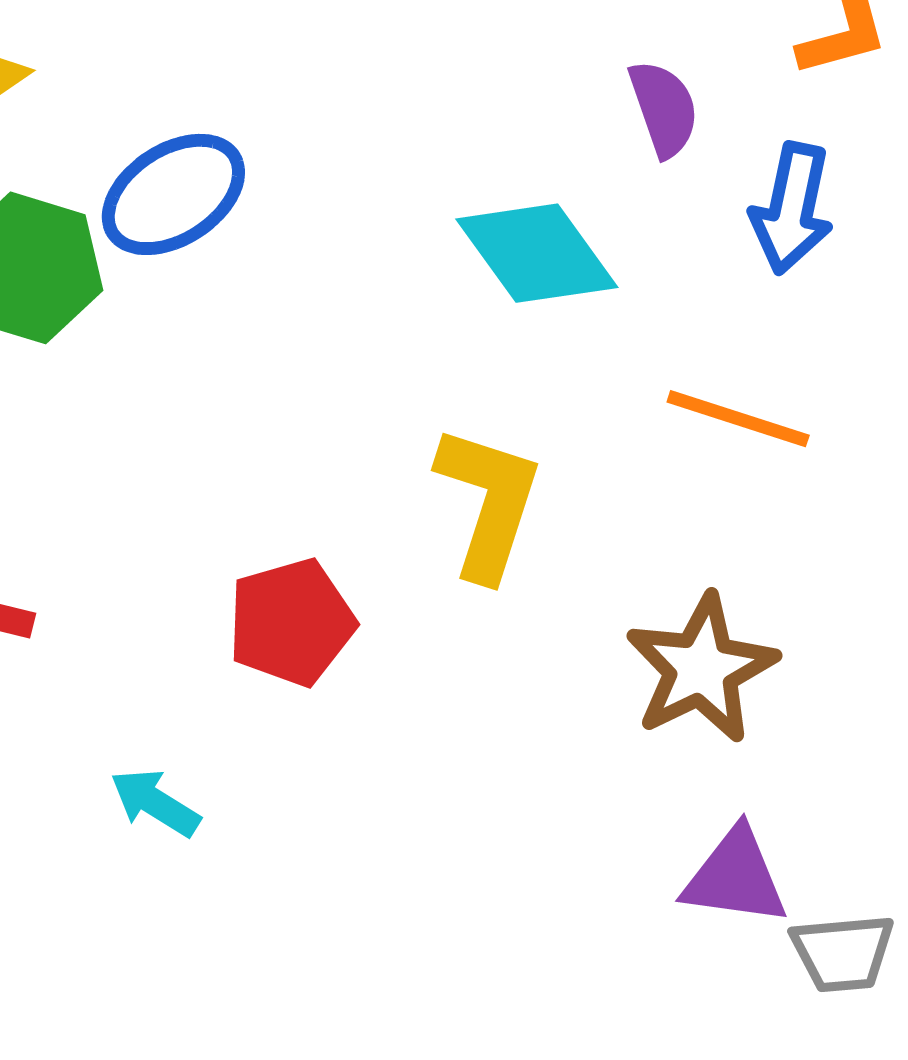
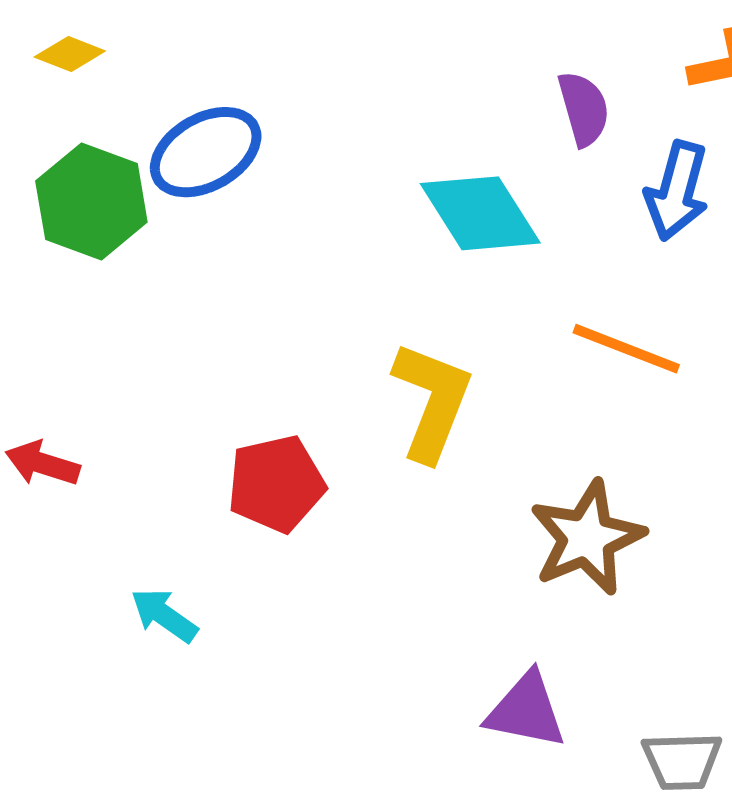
purple triangle: (735, 877) -> (526, 711), moved

